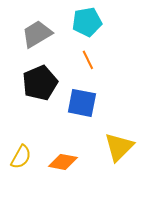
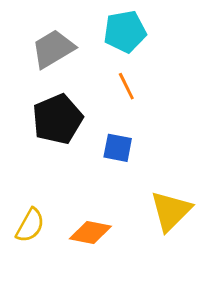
blue square: (82, 103) -> (118, 148), size x0.7

